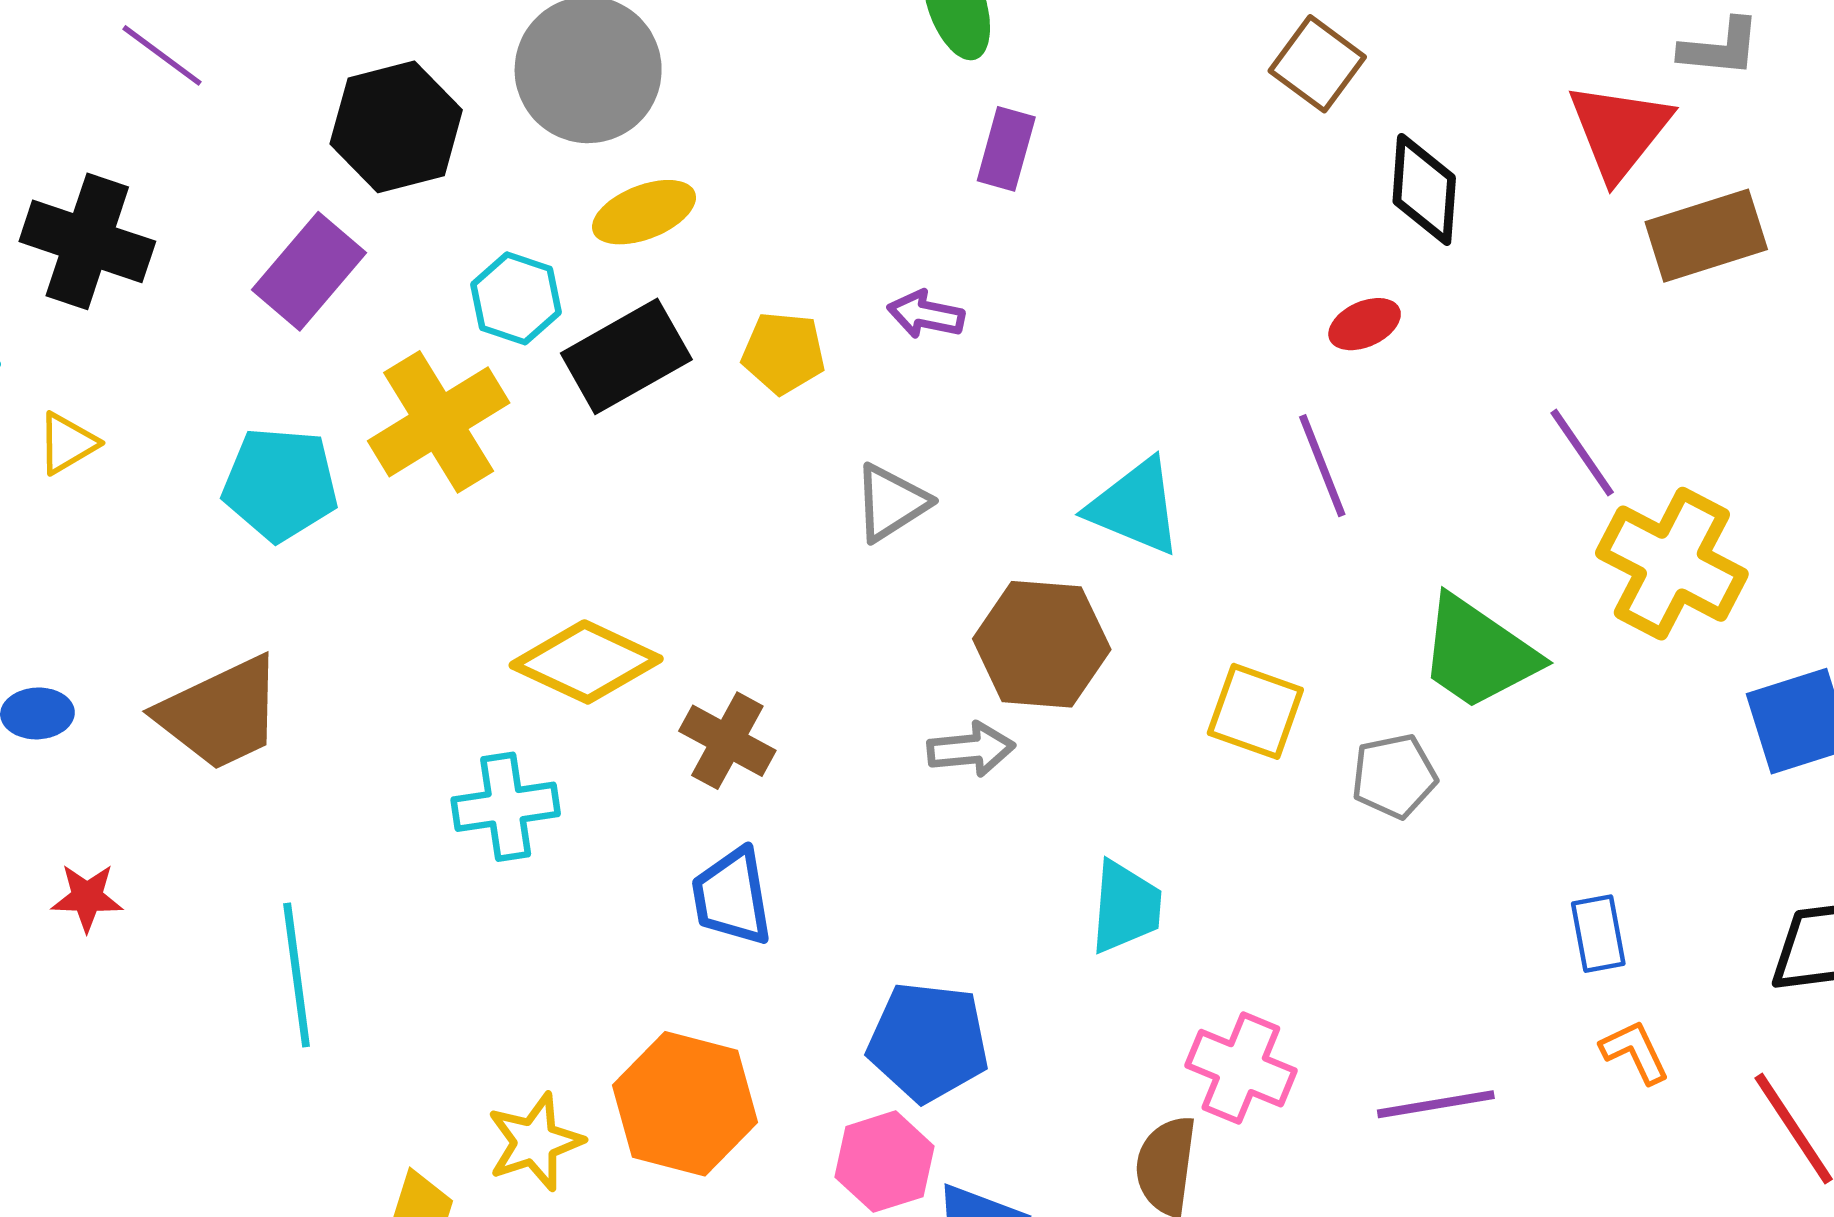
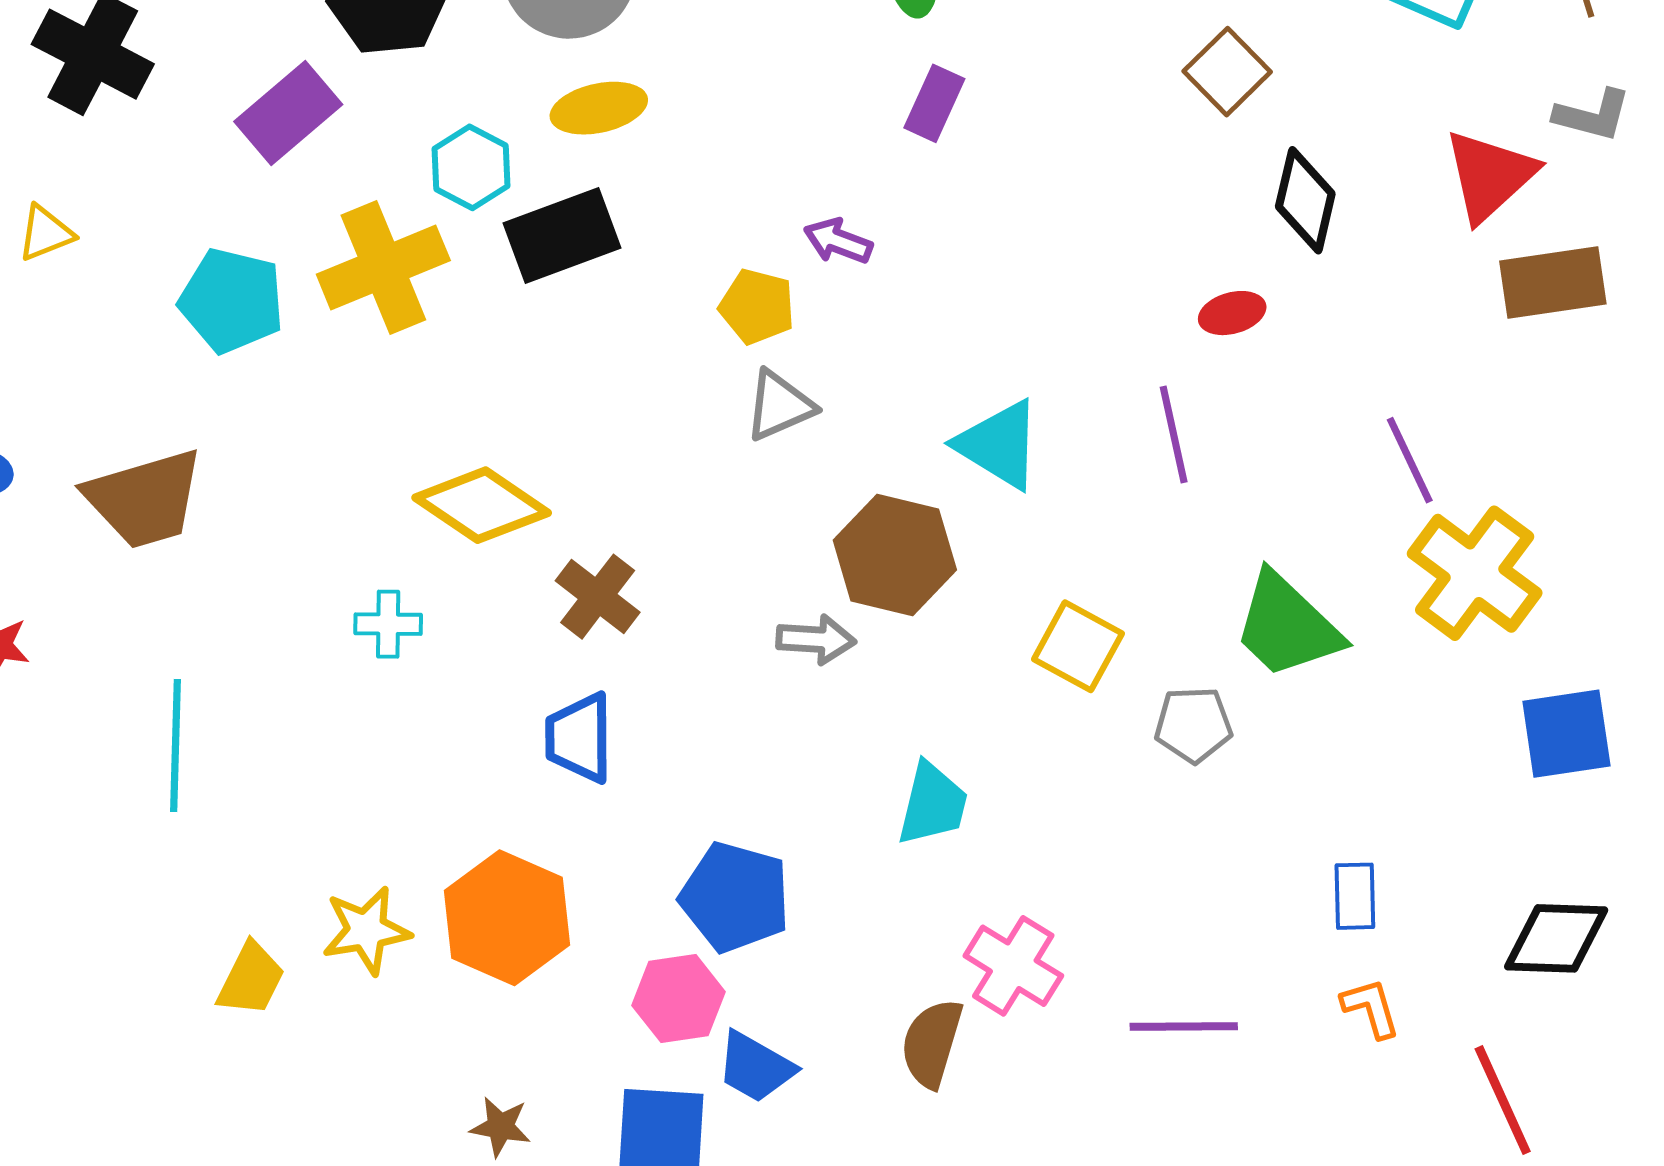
yellow pentagon: (784, 353) -> (757, 306), moved
cyan cross: (506, 807) -> (388, 624), size x0.7

